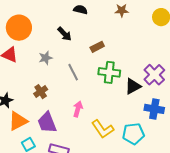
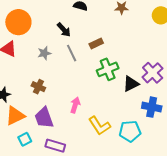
gray line: (73, 72) -> (72, 53), moved
green cross: (109, 72) -> (108, 69), turned -30
brown cross: (41, 92) -> (38, 87), turned -32

